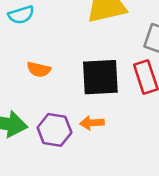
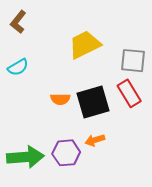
orange semicircle: (39, 69) -> (60, 99), moved

